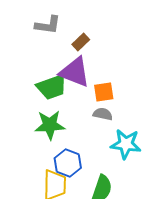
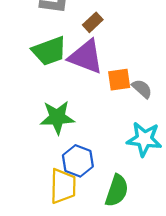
green trapezoid: (52, 87) -> (49, 51), moved
gray semicircle: (103, 114) -> (142, 89), moved, turned 30

